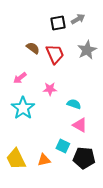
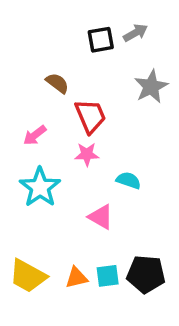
red trapezoid: (55, 54) -> (90, 116), moved
pink triangle: (80, 125) -> (101, 217), moved
cyan square: (63, 146) -> (108, 276), moved, turned -32
yellow trapezoid: (16, 159) -> (28, 276), turned -35

